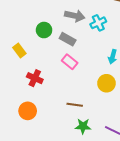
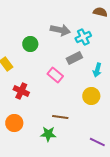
gray rectangle: (68, 39) -> (74, 58), moved, turned -56
green star: (83, 126) -> (48, 134), moved

